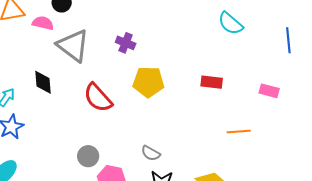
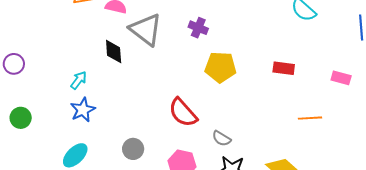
black diamond: (43, 82) -> (114, 52), moved
red semicircle: (98, 98) -> (183, 113), moved
gray circle: (88, 156) -> (133, 149), moved

